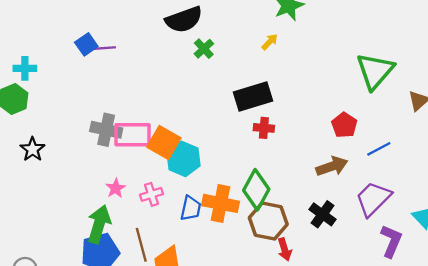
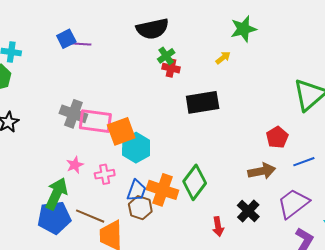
red cross: (264, 128) -> (171, 68), moved
orange square: (164, 143) -> (121, 131), turned 32
brown hexagon: (268, 221) -> (140, 208), moved, size x0.7
brown line: (141, 245) -> (90, 216), turned -60
red arrow: (285, 249) -> (218, 227), moved

